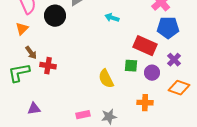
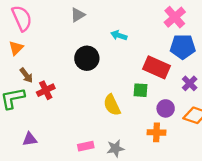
black circle: (55, 16) -> (87, 58), moved
red cross: (48, 66) -> (46, 90), turned -35
purple circle: (152, 73) -> (166, 108), moved

